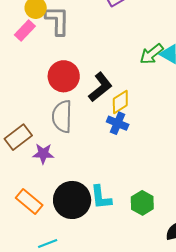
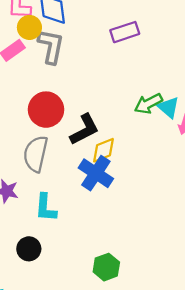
blue cross: (118, 123) -> (96, 173), size x1.4
cyan L-shape: (101, 197) -> (46, 208), moved
black circle: (72, 200) -> (29, 249), size x0.6

